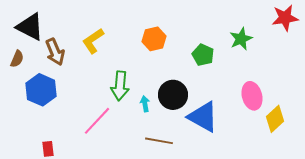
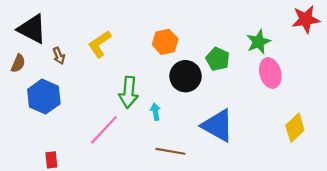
brown arrow: (55, 52) -> (59, 56), size x0.6
black circle: (173, 95) -> (186, 76), moved
pink ellipse: (252, 96) -> (270, 73), moved

